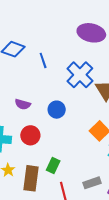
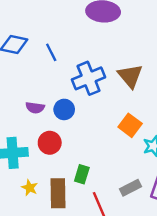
blue cross: (80, 75) -> (89, 78), moved, turned 32
blue circle: (57, 110) -> (64, 109), moved

